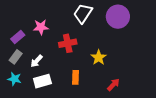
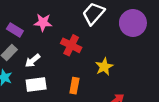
purple rectangle: (18, 37) -> (15, 30), turned 64
red cross: (68, 43) -> (71, 45), turned 30

